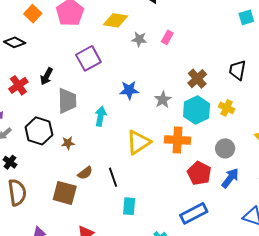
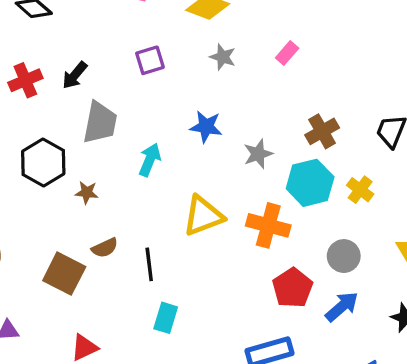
gray star: (139, 39) -> (223, 57), moved
purple square: (88, 58) -> (150, 60), size x0.7

